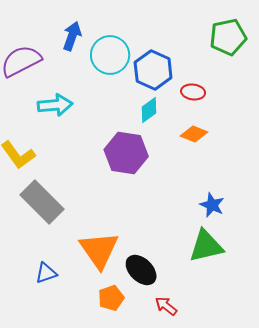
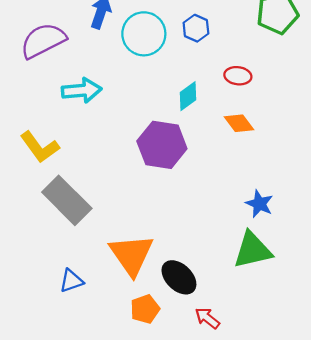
blue hexagon: (153, 70) -> (196, 28), moved, size x0.6
orange diamond: (194, 134) -> (239, 123), turned 32

